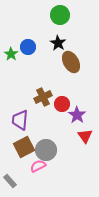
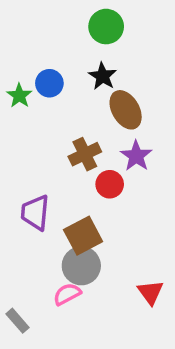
brown cross: (43, 97) -> (85, 154), moved
purple star: (77, 115) -> (136, 156), moved
red triangle: (85, 136) -> (150, 292), moved
brown square: (24, 147) -> (83, 236), moved

